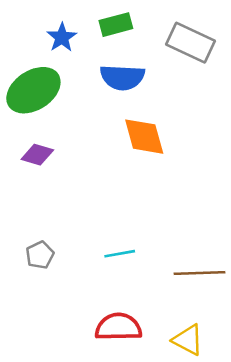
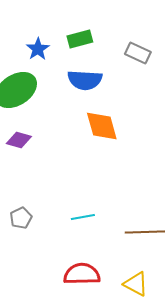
gray rectangle: (190, 43) -> (138, 53), size x0.7

